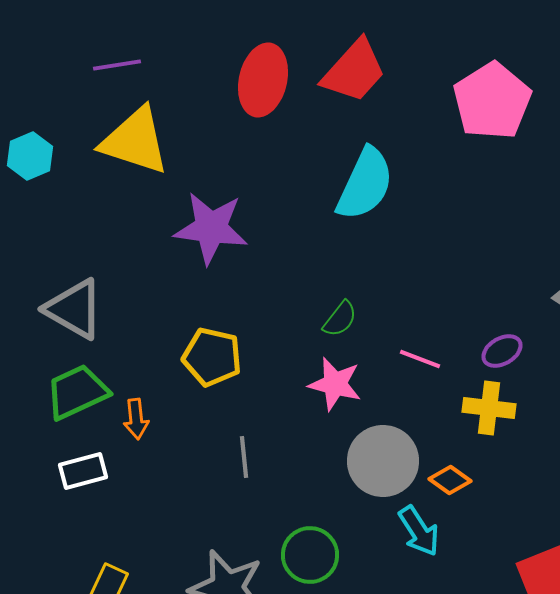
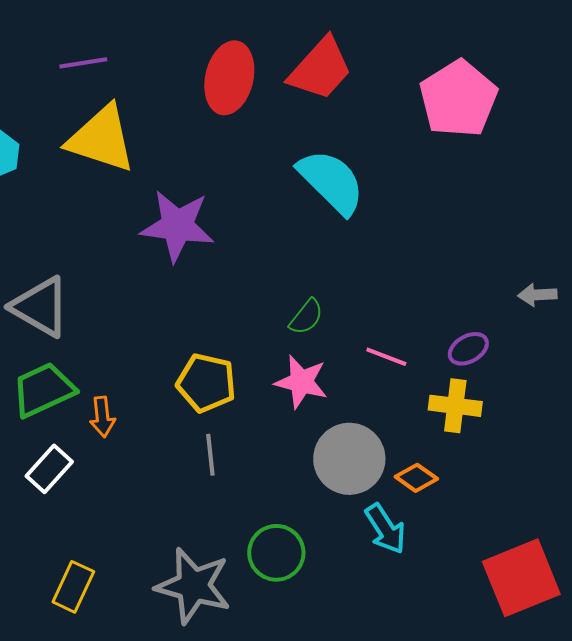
cyan semicircle: (365, 184) -> (331, 182), turned -70
yellow pentagon: (212, 357) -> (206, 383), moved
white rectangle: (83, 471) -> (49, 469), turned -33

